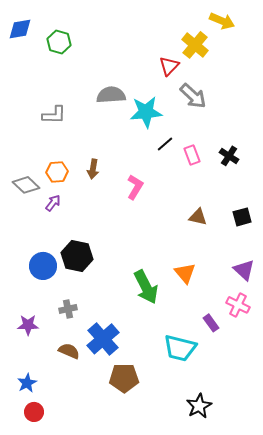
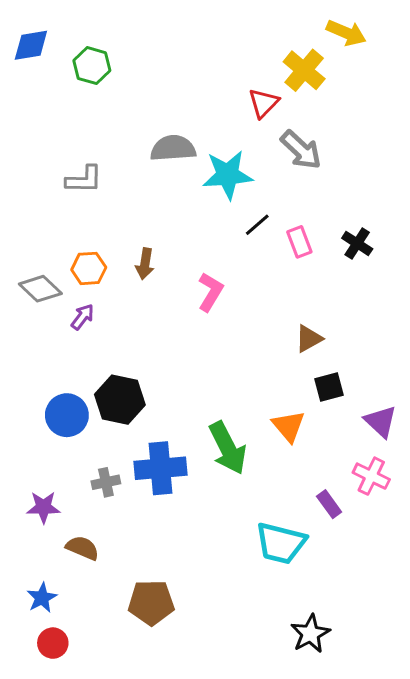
brown triangle: (198, 217) -> (309, 339), turned -42
black square: (242, 217) -> (329, 387), moved
blue cross: (103, 339) -> (161, 468), moved, turned 36
brown semicircle: (69, 351) -> (82, 548), moved
brown pentagon: (124, 378) -> (151, 602), moved

